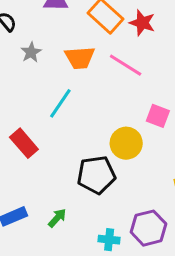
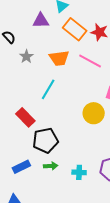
black pentagon: (96, 175) -> (45, 140), moved
green arrow: (57, 218) -> (51, 166), turned 48
cyan cross: (109, 240) -> (79, 172), moved

